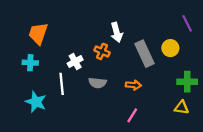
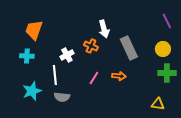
yellow circle: (170, 48) -> (163, 49), moved
gray semicircle: (98, 83) -> (62, 97), moved
cyan star: (36, 102) -> (32, 91), turned 30
yellow triangle: (182, 107) -> (158, 104), moved
pink line: (132, 115) -> (94, 78), moved

